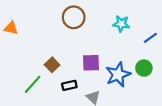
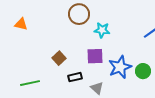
cyan star: (121, 24) -> (102, 30), moved
green circle: (144, 68) -> (143, 71), moved
green line: (33, 84) -> (30, 83), moved, turned 36

